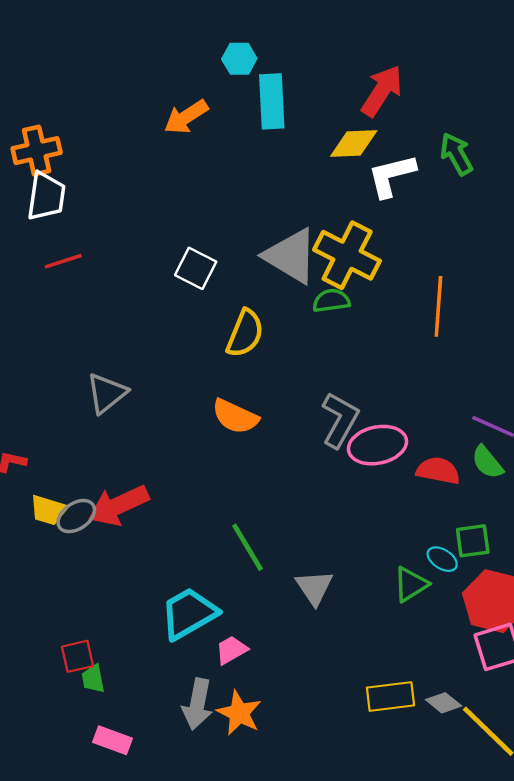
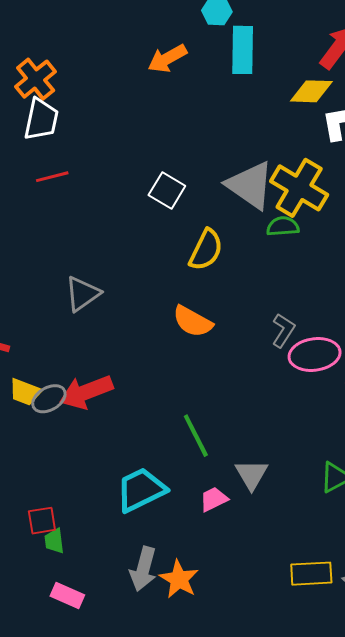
orange cross: (37, 151) -> (36, 79), turned -30
gray L-shape: (340, 420) -> (283, 330), size x0.7
pink trapezoid: (231, 650) -> (214, 499), moved

